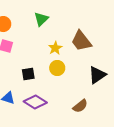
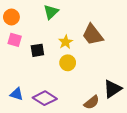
black square: (28, 74) -> (37, 50), moved
black triangle: (97, 75) -> (112, 89), moved

